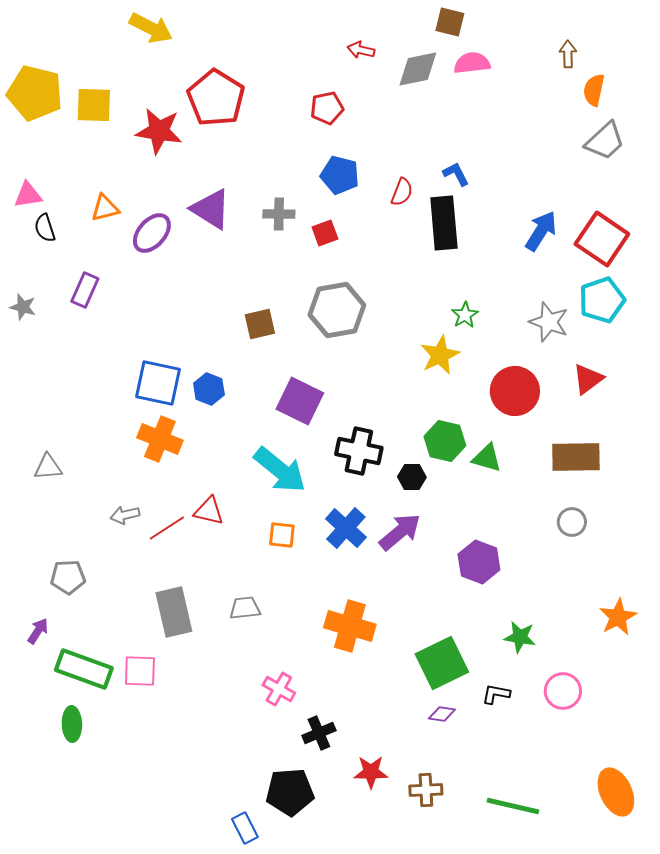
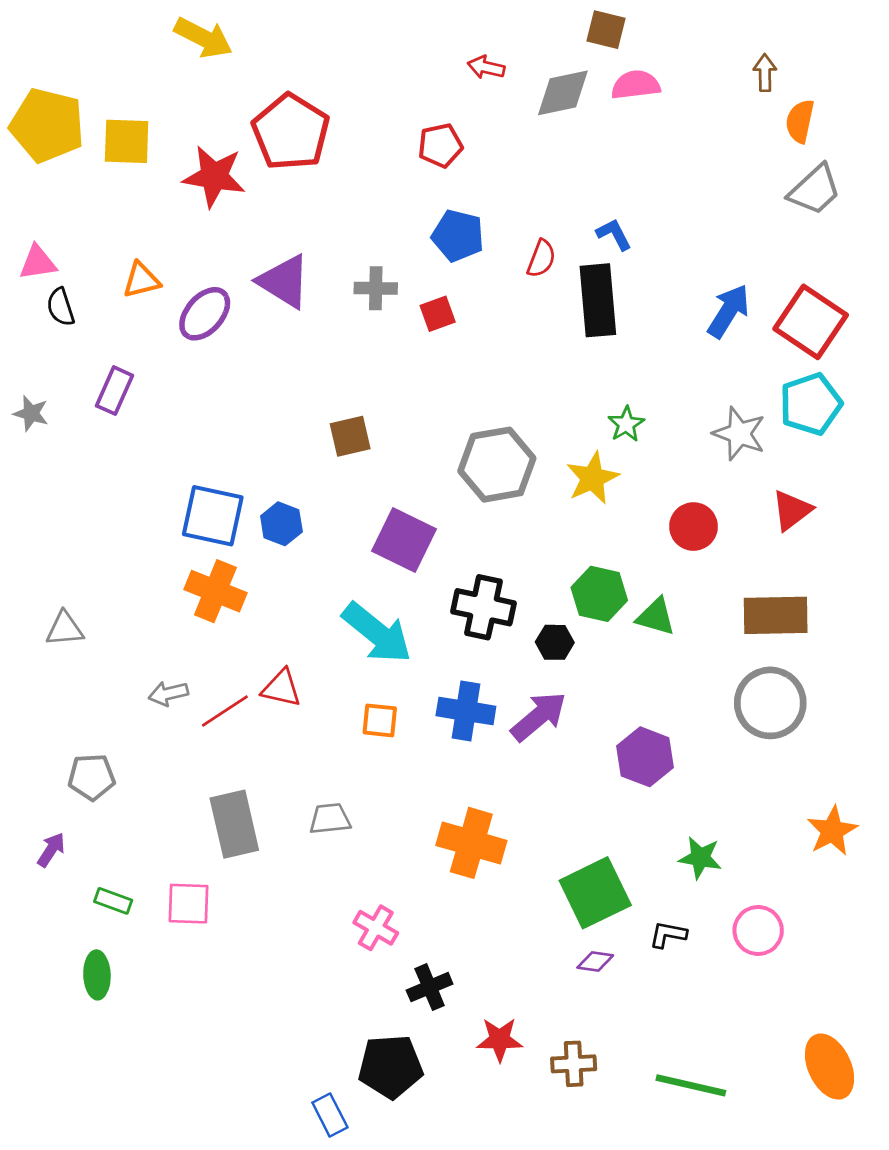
gray hexagon: (337, 310) -> (497, 465), moved
red circle: (515, 391) -> (693, 527), size x0.7
gray circle: (572, 522) -> (770, 703), size x1.8
blue cross: (346, 528) -> (466, 711), turned -33
green rectangle: (84, 669) -> (113, 901), size x0.5

